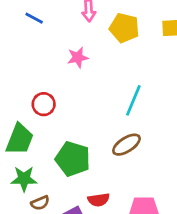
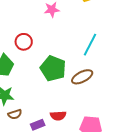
green pentagon: (73, 159) -> (53, 68), moved

